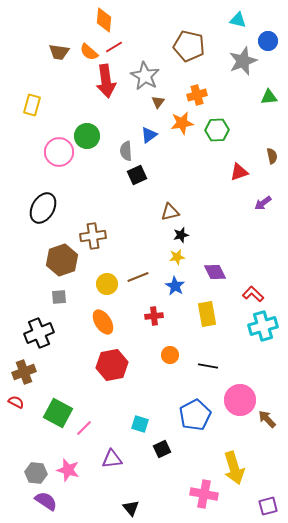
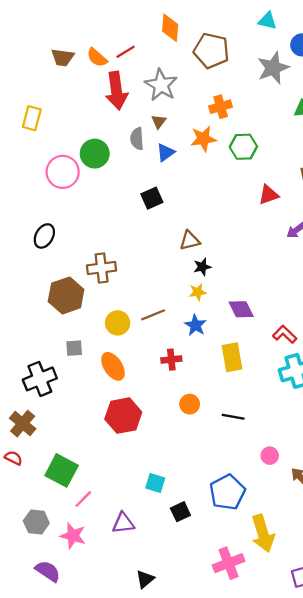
orange diamond: (104, 20) -> (170, 28), moved
brown triangle: (158, 102) -> (159, 122), moved
gray semicircle: (126, 151) -> (137, 139), moved
black ellipse: (43, 208) -> (44, 236), size x0.7
gray square: (59, 297) -> (74, 348), moved
brown cross: (24, 372) -> (23, 424), turned -30
pink circle: (240, 400) -> (270, 456), size x0.5
blue pentagon: (195, 415) -> (227, 492), moved
pink line: (84, 428) -> (83, 499), moved
gray hexagon: (36, 473) -> (36, 522), moved
pink cross: (204, 494) -> (229, 563), turned -32
black triangle: (131, 508) -> (145, 579), turned 30

